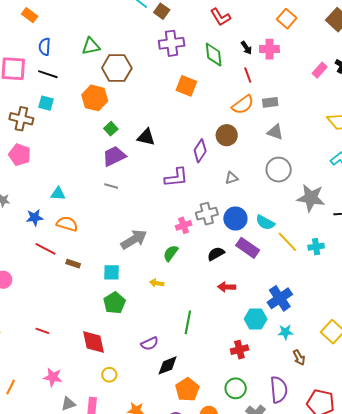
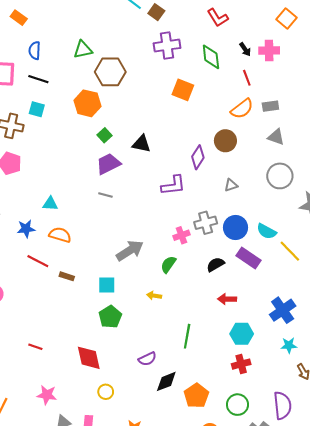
cyan hexagon: (256, 319) -> (242, 334), moved
orange pentagon: (187, 390) -> (196, 396), moved

